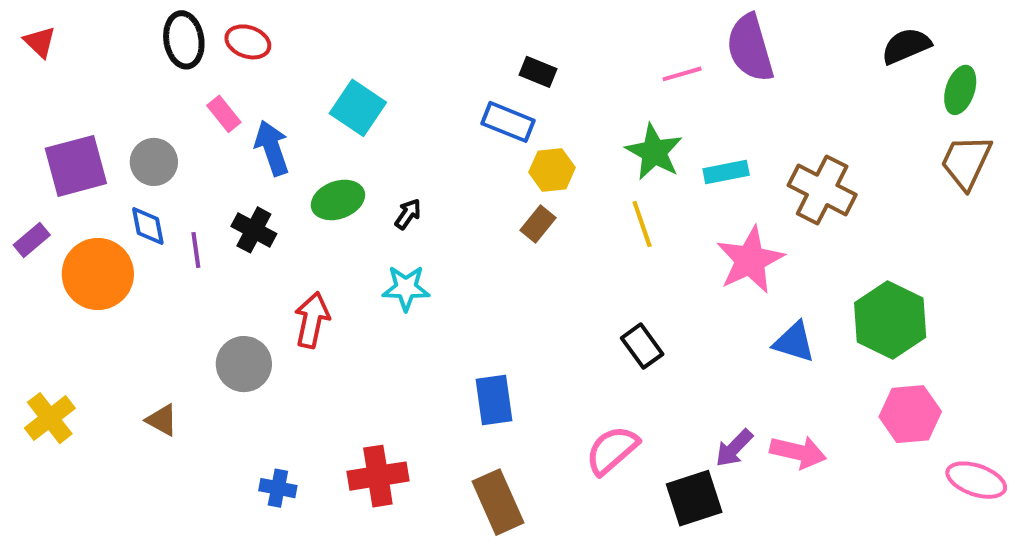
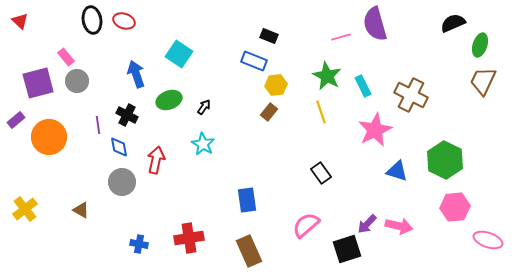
pink rectangle: (224, 114) -> (66, 57), moved
cyan rectangle: (726, 172) -> (363, 86), turned 75
blue diamond: (148, 226) -> (119, 147), moved
cyan star: (406, 288) -> (203, 144), turned 30

